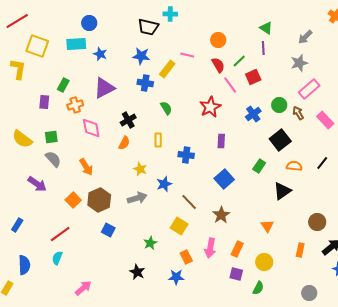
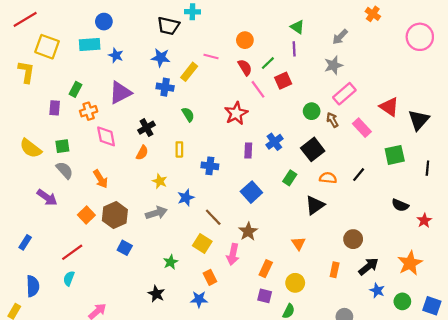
blue cross: (253, 114) -> (274, 142), moved
pink arrow: (210, 248) -> (233, 254), moved

